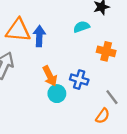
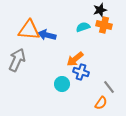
blue arrow: (39, 36) -> (47, 35), turned -78
orange cross: (106, 51) -> (104, 25), moved
orange arrow: (50, 76) -> (75, 59), moved, turned 78

